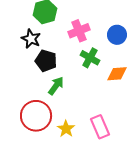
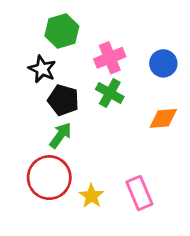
green cross: (90, 58) -> (110, 93), moved
green arrow: (56, 86) -> (60, 135), moved

